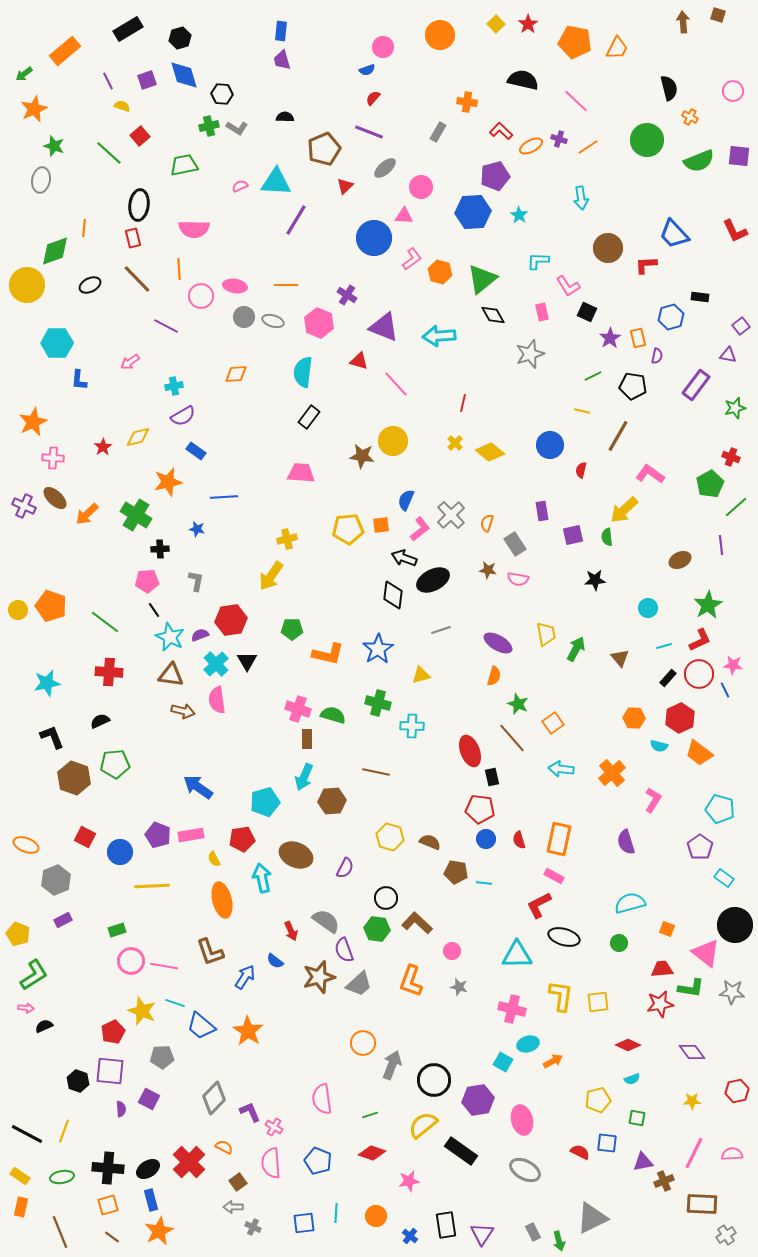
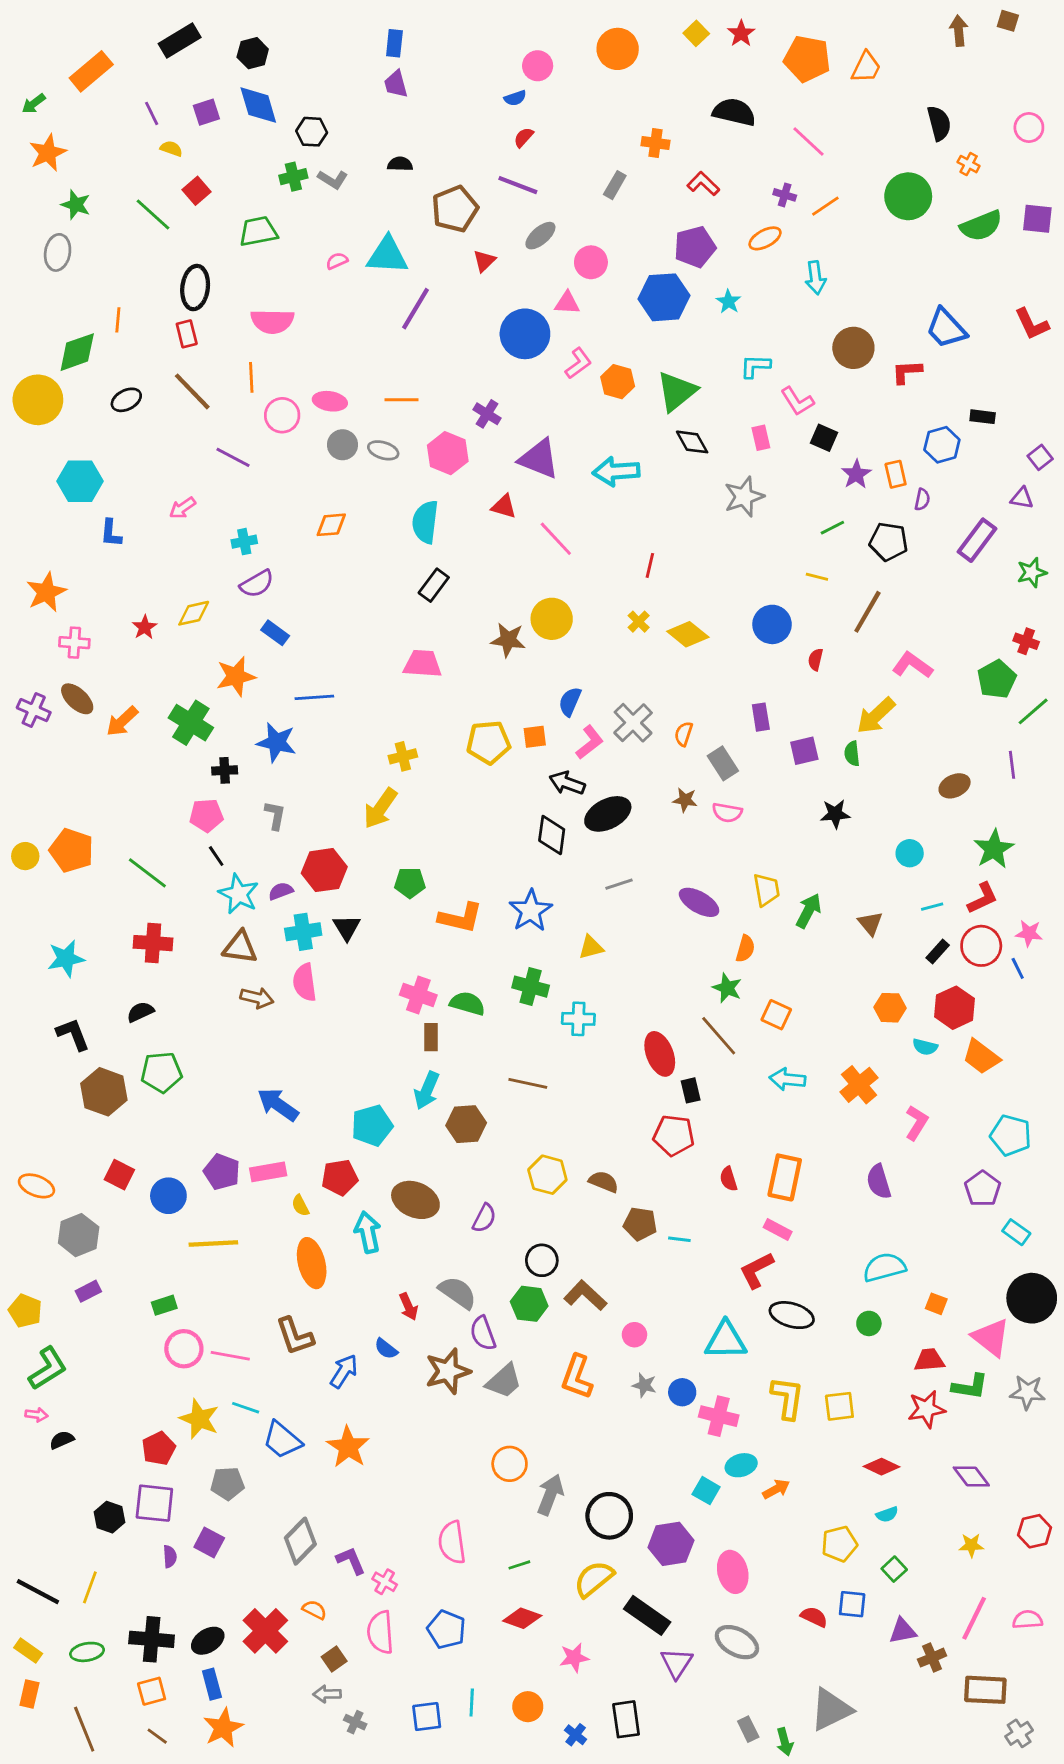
orange ellipse: (531, 146) -> (765, 238), moved
blue star: (197, 529) -> (277, 742), size x1.8
cyan cross: (216, 664) -> (303, 932), turned 35
orange semicircle: (494, 676) -> (745, 949), moved
orange square: (553, 723) -> (776, 1015), turned -30
blue circle: (486, 839) -> (682, 1392), moved
green square: (637, 1118) -> (894, 1569), turned 36
purple triangle: (482, 1234) -> (677, 1663), moved

